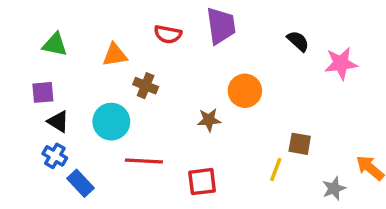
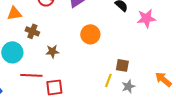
brown star: (209, 120) -> (52, 51), moved
red square: (202, 182) -> (54, 87), moved
gray star: (334, 188) -> (128, 86), moved

